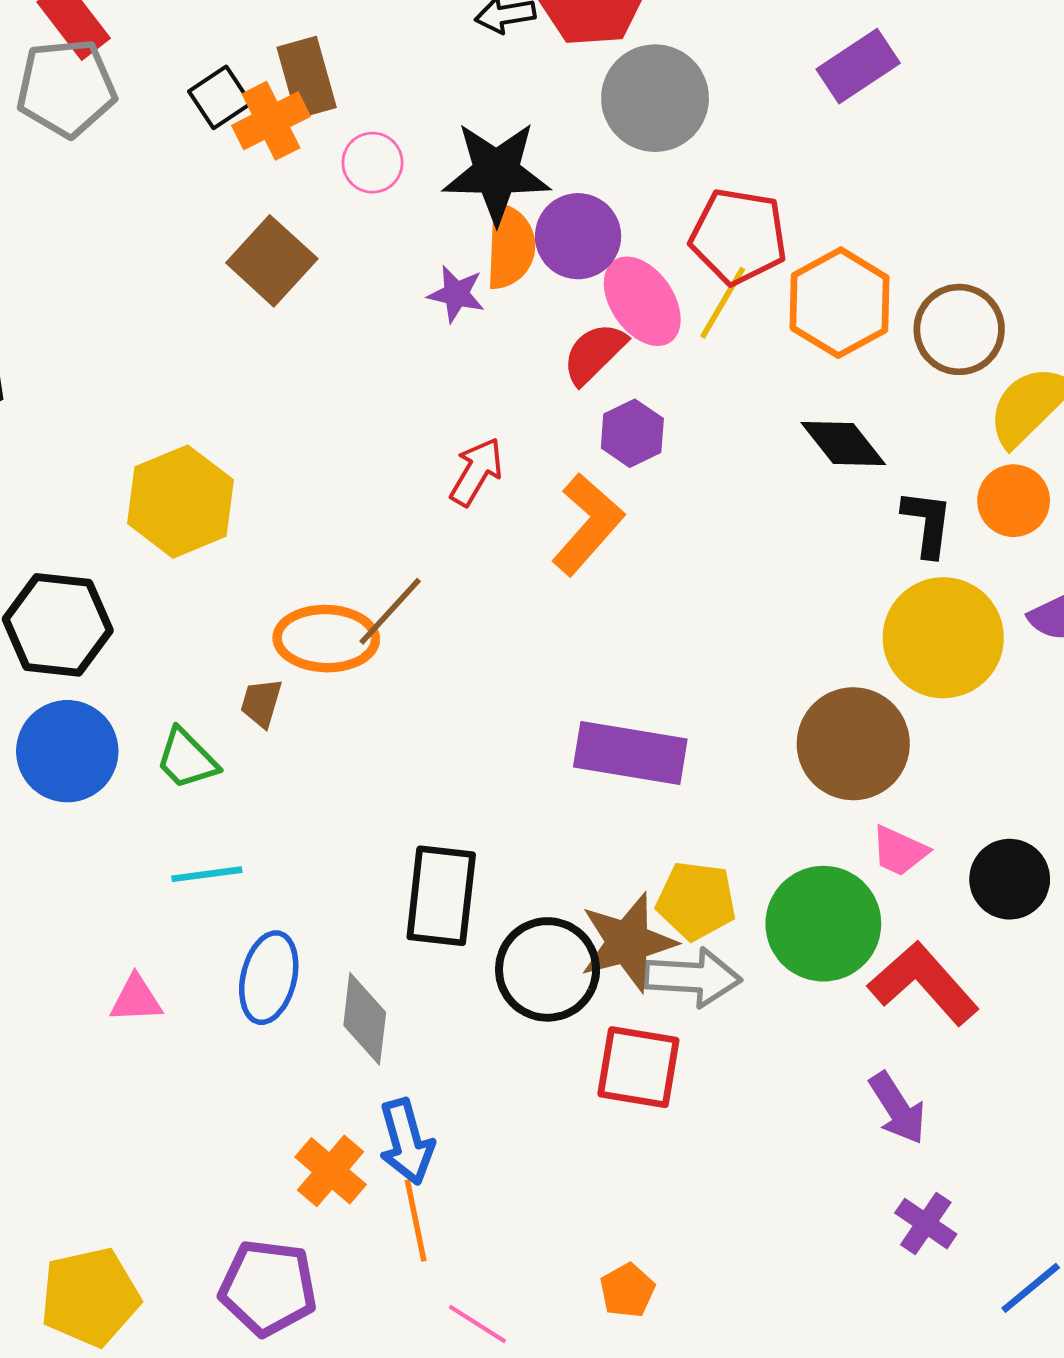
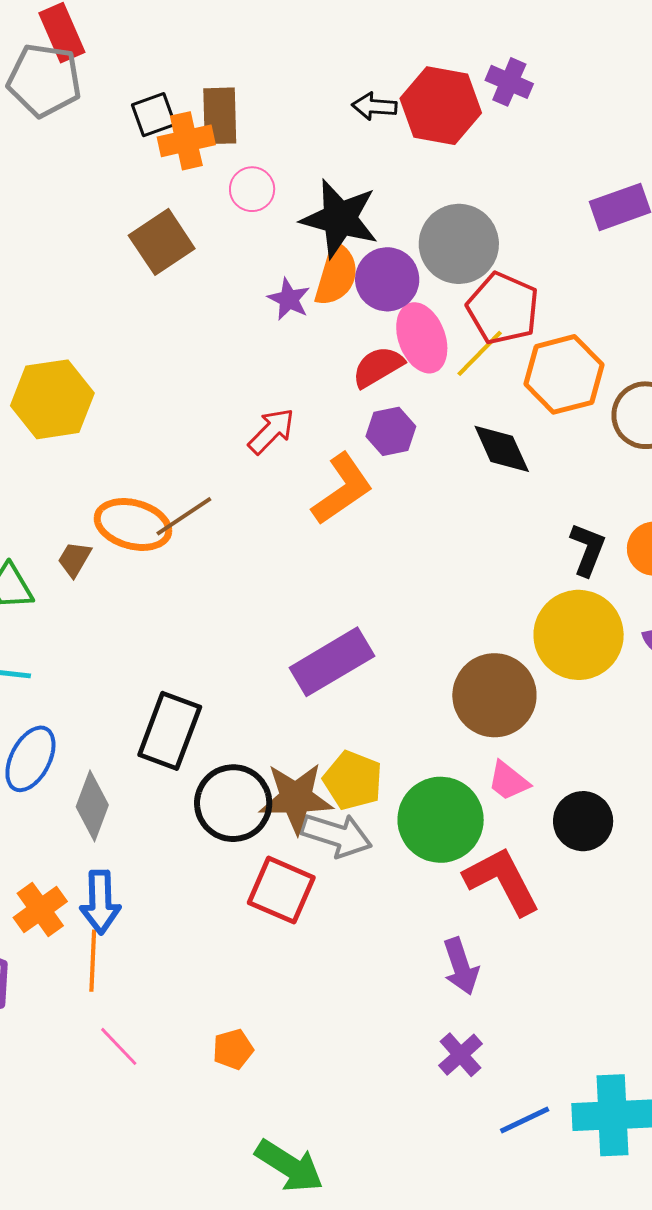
gray circle: (655, 98) -> (459, 244), moved
black diamond: (843, 444) -> (502, 449), moved
purple rectangle: (630, 753) -> (332, 662), turned -54

